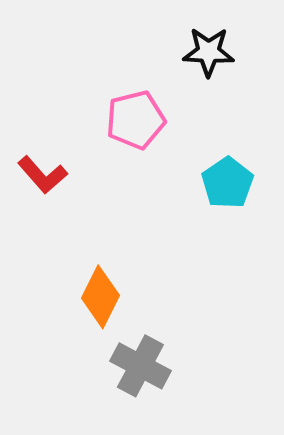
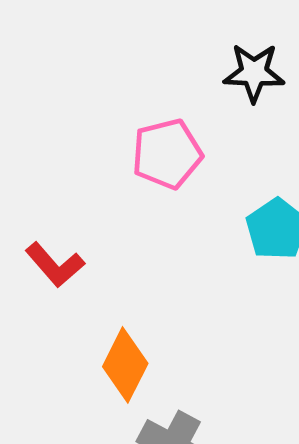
red L-shape: (42, 175) -> (55, 265), moved

